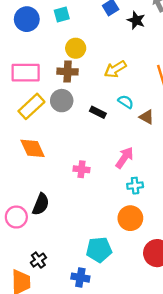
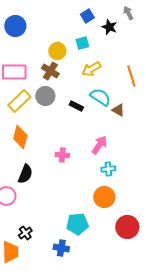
cyan square: (62, 14) -> (82, 43), moved
brown cross: (68, 72) -> (50, 71), turned 30
cyan semicircle: (126, 102) -> (100, 97), size x1.5
orange diamond: (33, 148) -> (20, 137), turned 40
black semicircle: (41, 204) -> (25, 174), moved

